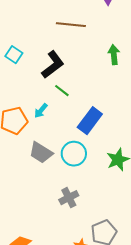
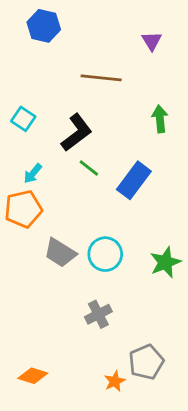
cyan arrow: (41, 111) -> (33, 174), moved
blue rectangle: (90, 121) -> (134, 180), moved

